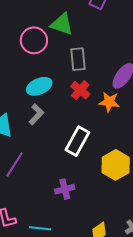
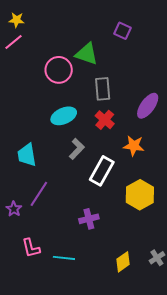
orange star: (109, 102) -> (134, 146), moved
gray L-shape: (36, 114) -> (77, 149), moved

